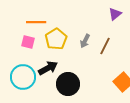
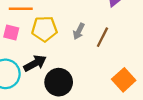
yellow pentagon: (56, 39) -> (44, 29), turned 30

